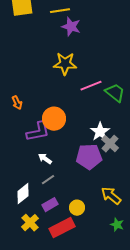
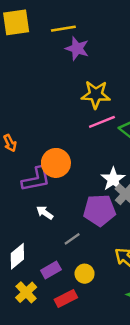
yellow star: (65, 64) -> (96, 95), moved
gray line: (48, 180) -> (72, 239), moved
red rectangle: (62, 228) -> (66, 299), size x0.7

